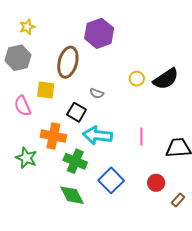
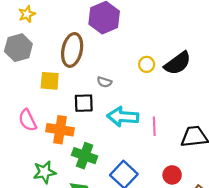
pink semicircle: (23, 106) -> (28, 120), moved
black square: (77, 112) -> (84, 103), turned -30
cyan arrow: (97, 135) -> (123, 117), moved
green star: (26, 158) -> (44, 172), moved, turned -30

